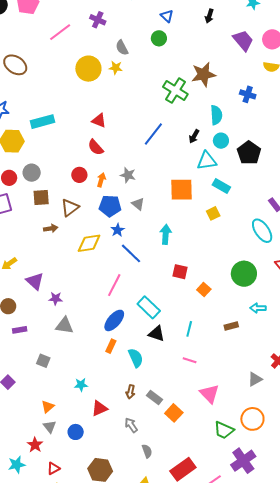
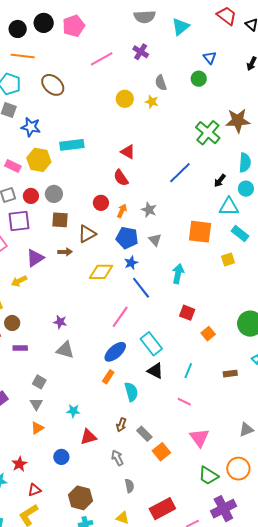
yellow circle: (88, 69) -> (125, 99), size x0.7
purple triangle: (35, 281) -> (35, 258), moved, turned 36
gray triangle: (50, 427) -> (36, 404), moved

